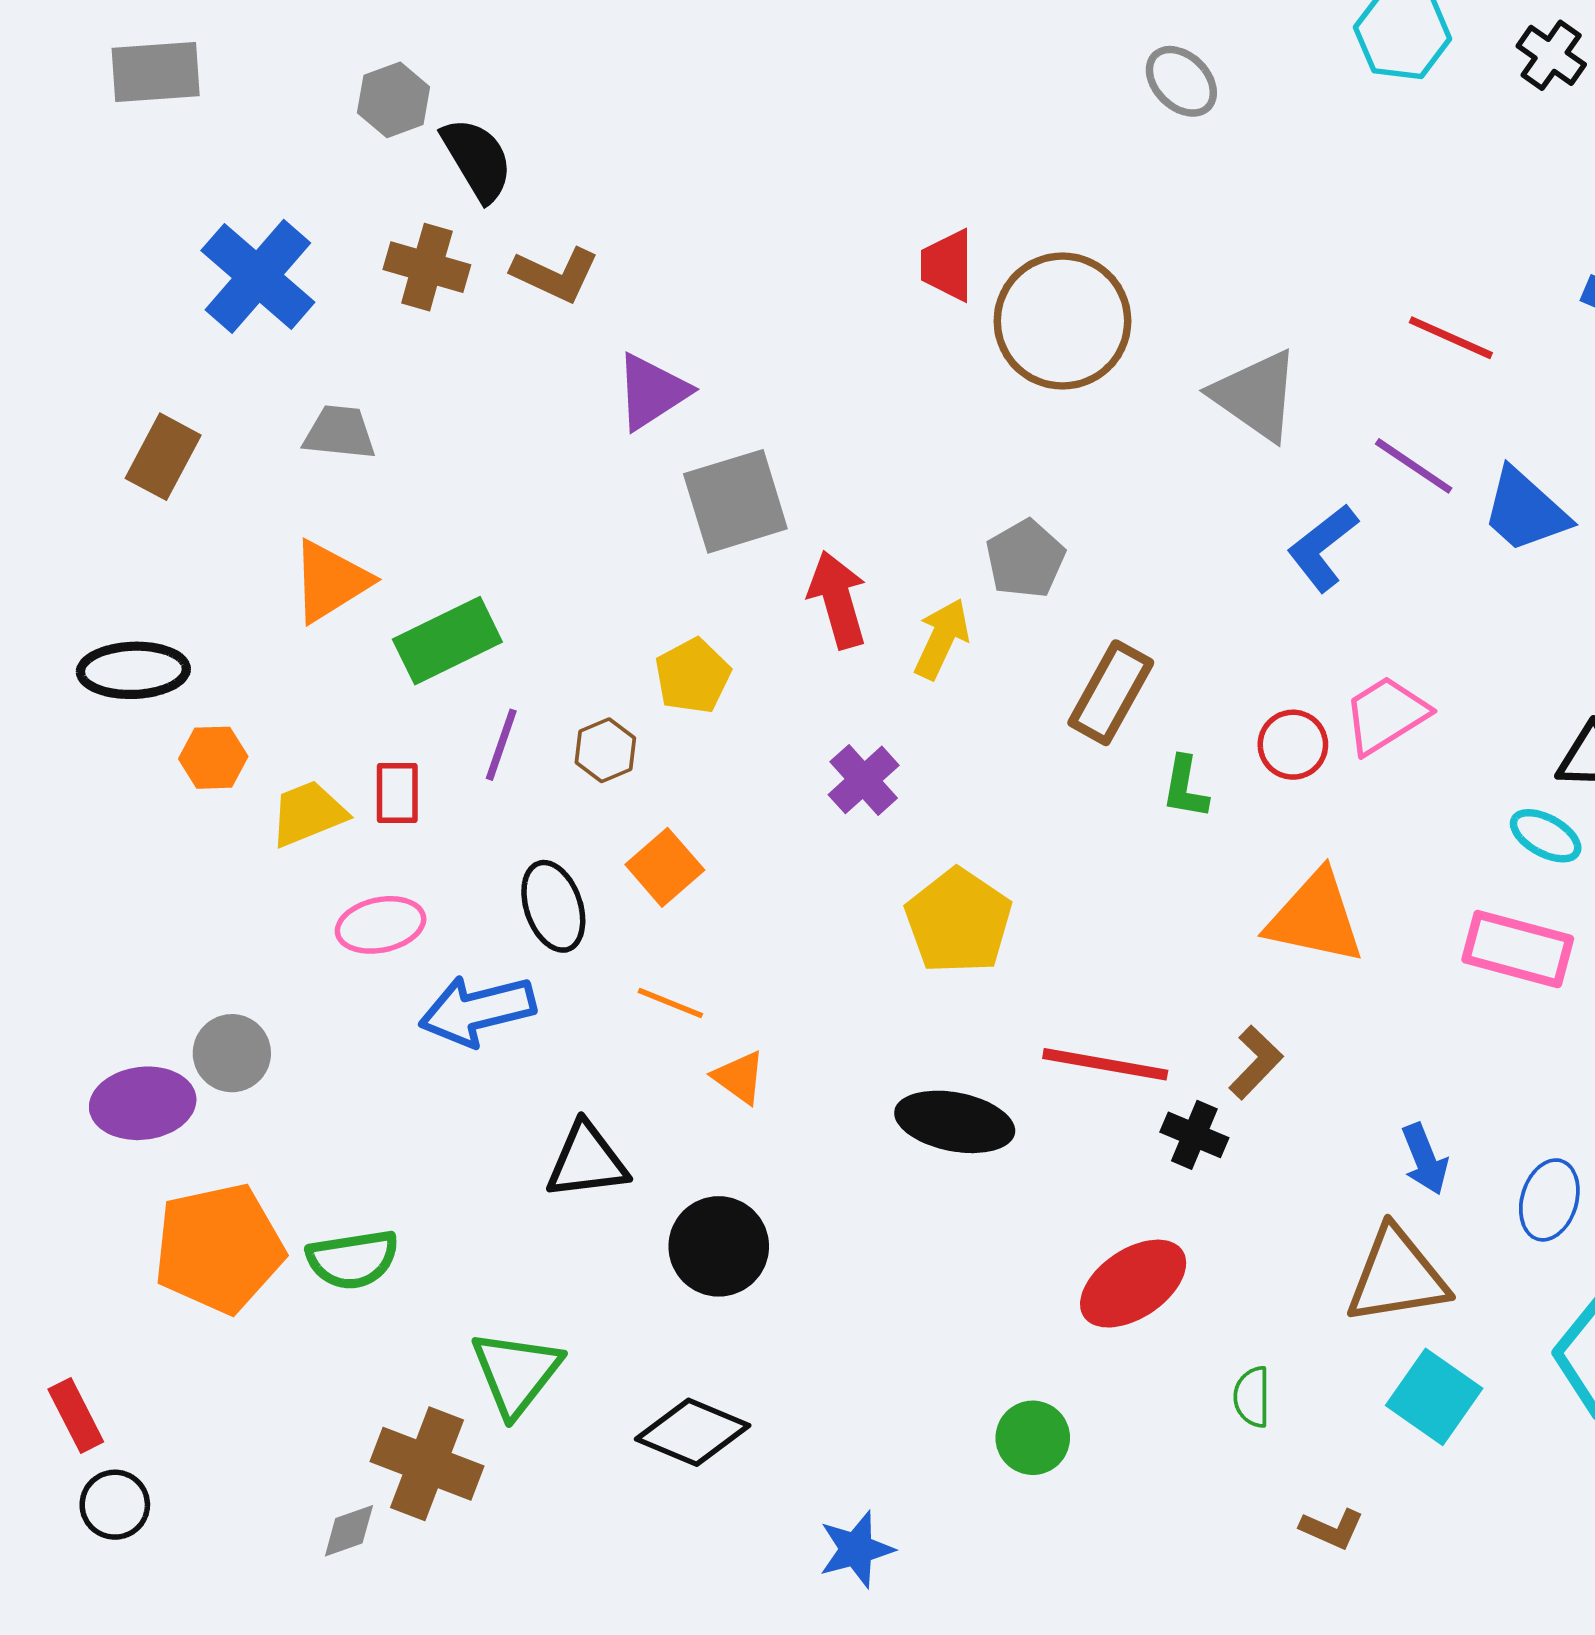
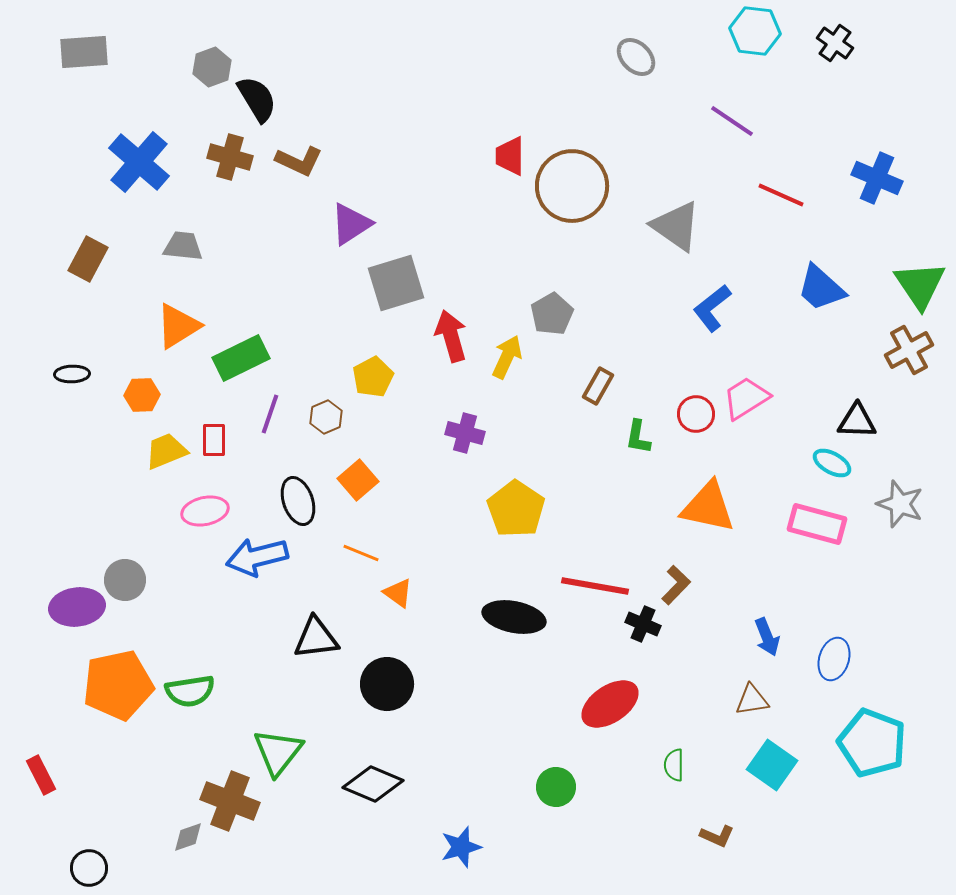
purple line: (1414, 466) -> (732, 121), moved
black ellipse: (133, 670) -> (72, 374), size x0.6
brown rectangle: (1111, 693) -> (598, 386), size x0.7
orange hexagon: (213, 758) -> (142, 395), moved
purple cross: (864, 780) -> (465, 433), turned -33
brown triangle: (1397, 1276) -> (752, 700), size x0.6
black circle: (115, 1505) -> (89, 868), moved

